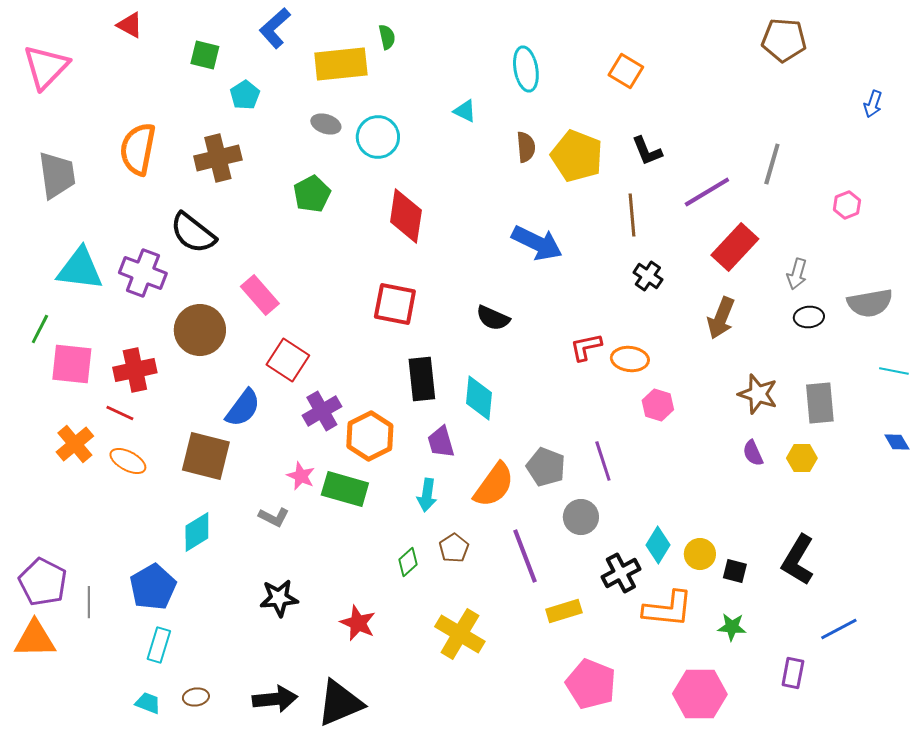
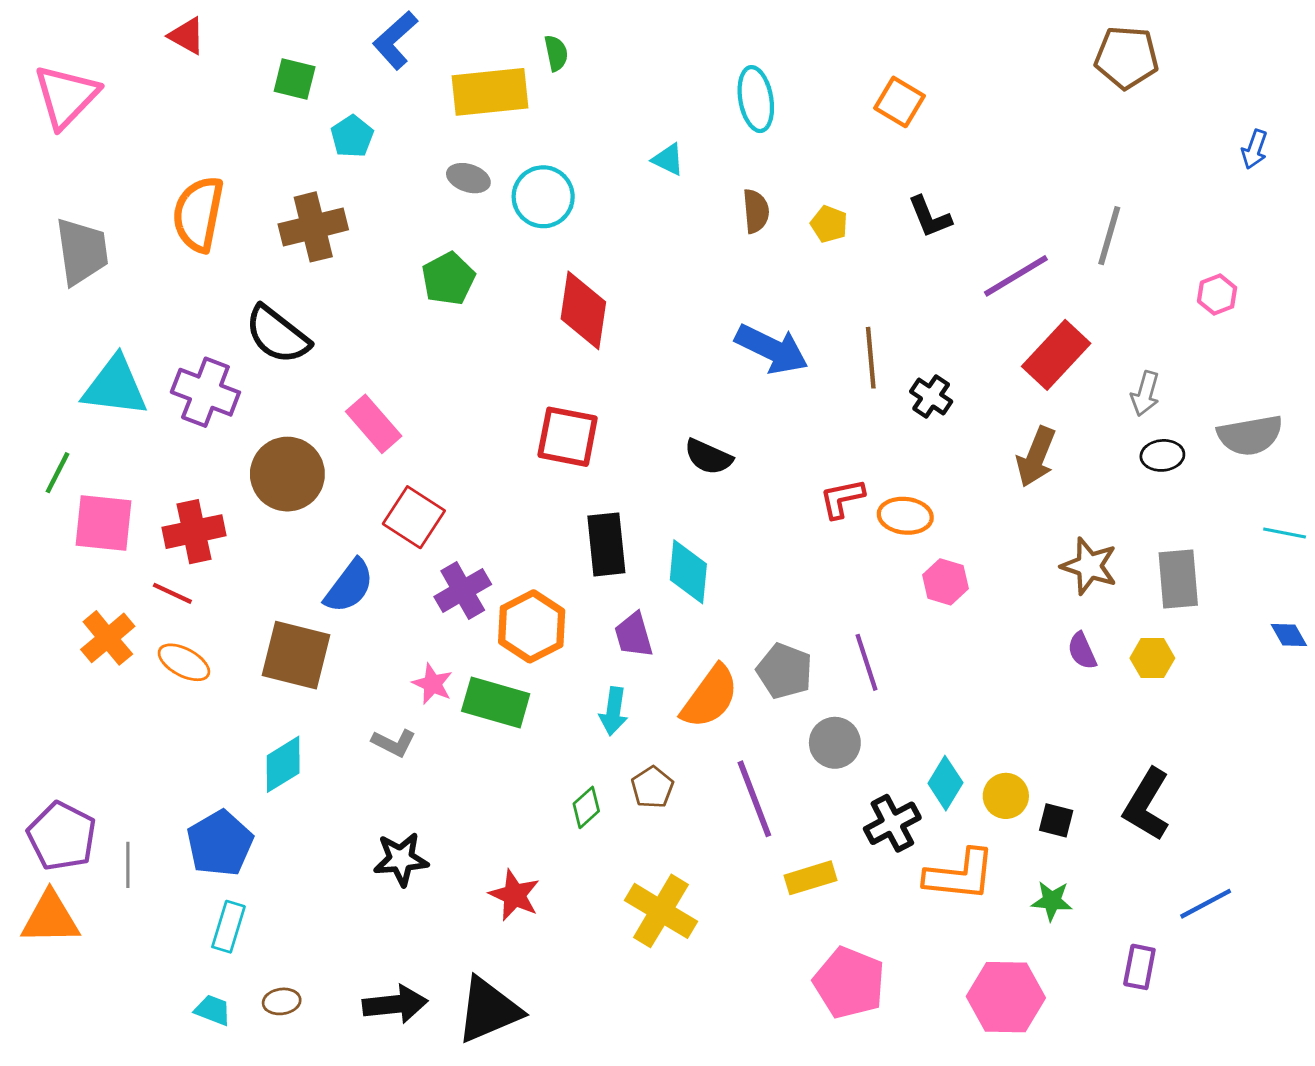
yellow pentagon: (577, 156) -> (829, 224), size x0.5
brown line: (632, 215) -> (871, 358), moved

